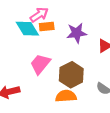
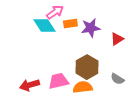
orange rectangle: (47, 26) -> (70, 24), moved
pink trapezoid: (40, 64) -> (58, 81), moved, turned 40

